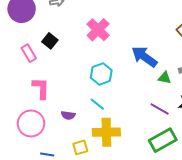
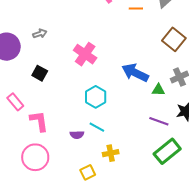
pink rectangle: (29, 53) -> (15, 102), moved
purple semicircle: (68, 115) -> (77, 135), moved
yellow cross: (106, 132) -> (111, 153), size x0.6

